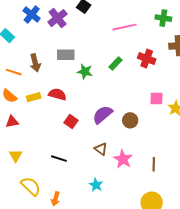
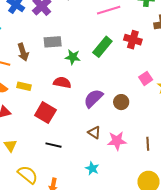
green rectangle: (115, 63) -> (102, 47), size x1.5
red semicircle: (57, 94) -> (62, 82), moved
yellow rectangle: (34, 97) -> (24, 86), turned 32
pink square: (157, 99) -> (146, 78), turned -32
red square: (71, 122) -> (45, 113), moved, size x1.5
pink star: (123, 159) -> (117, 141), turned -30

